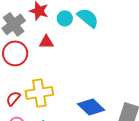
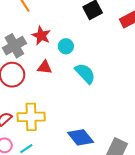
cyan semicircle: (88, 18) -> (85, 73), moved

